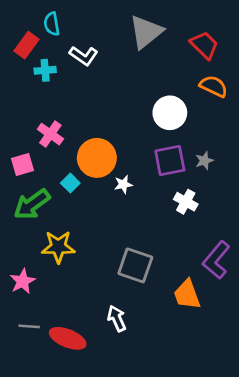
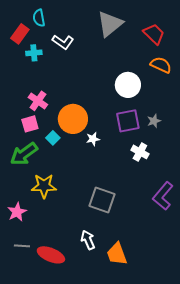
pink square: (23, 165) -> (30, 124), moved
orange trapezoid: (187, 295) -> (117, 254), moved

